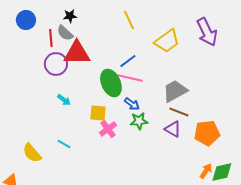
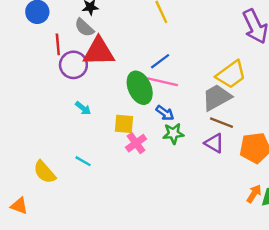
red line: (51, 38) -> (58, 44), moved
yellow trapezoid: (167, 41) -> (231, 75), moved

